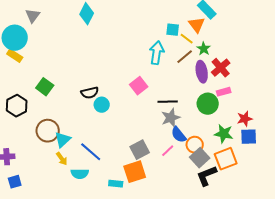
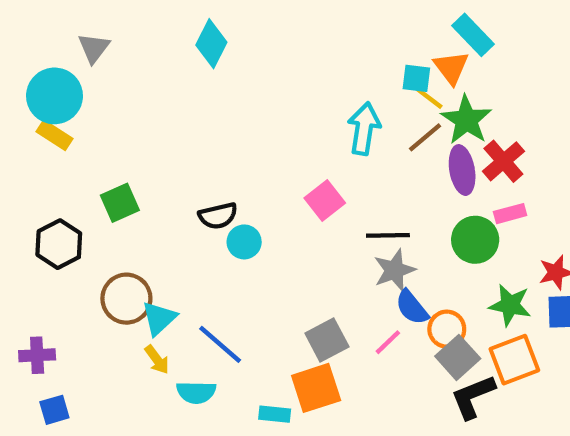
cyan square: (173, 30) -> (416, 78), moved
green star: (204, 49) -> (466, 120), size x1.6
green square: (45, 87) -> (120, 203), turned 30

